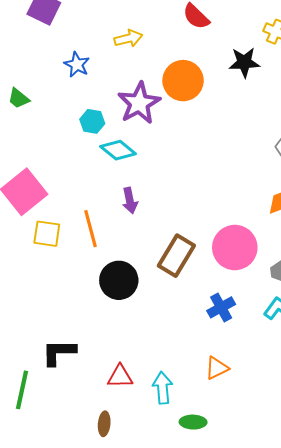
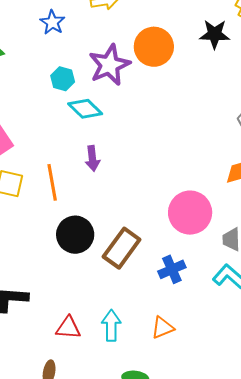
brown rectangle: (176, 256) -> (122, 248), moved
cyan arrow: (163, 388) -> (111, 325), moved

